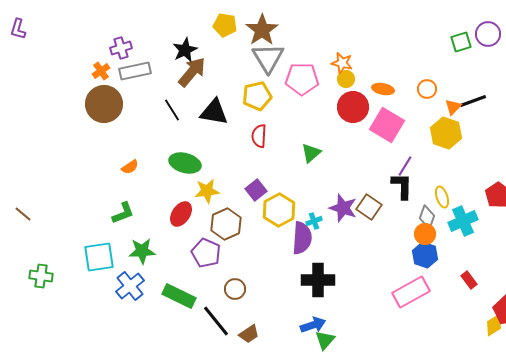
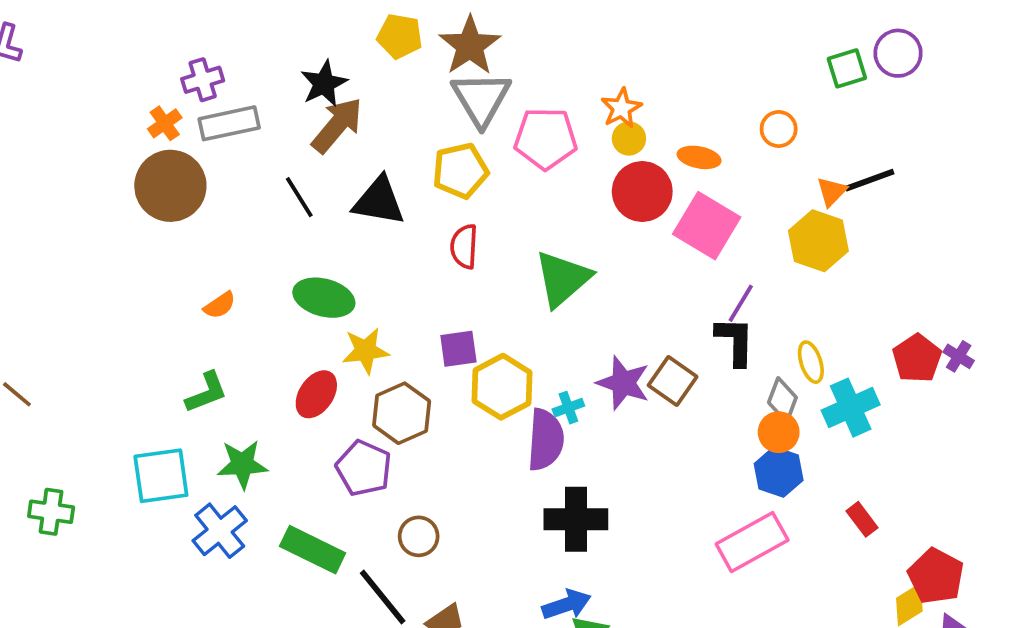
orange star: (342, 63) -> (621, 108), turned 30
orange circle: (427, 89) -> (779, 129), moved
green triangle: (311, 153) -> (563, 279), size x1.6
purple square: (256, 190) -> (458, 349), turned 30

